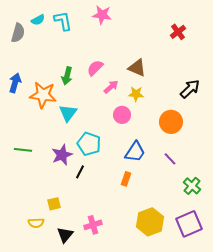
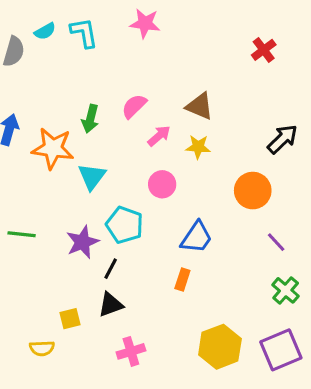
pink circle: (122, 115) -> (162, 184), moved
purple line: (170, 159) -> (276, 242), moved
black triangle: (65, 235) -> (111, 305), moved, turned 30

